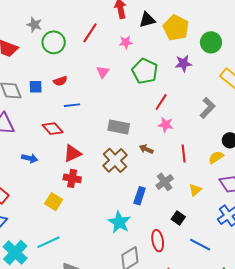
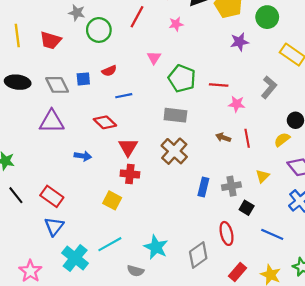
green pentagon: (145, 71) -> (182, 78), moved
red line: (161, 102) -> (219, 85), turned 66
pink star: (166, 125) -> (237, 104), moved
brown arrow: (146, 149) -> (223, 137), moved
red triangle: (72, 153) -> (128, 147), turned -30
gray cross: (165, 182) -> (231, 186), moved, turned 30
cyan star: (119, 222) -> (156, 247), moved

